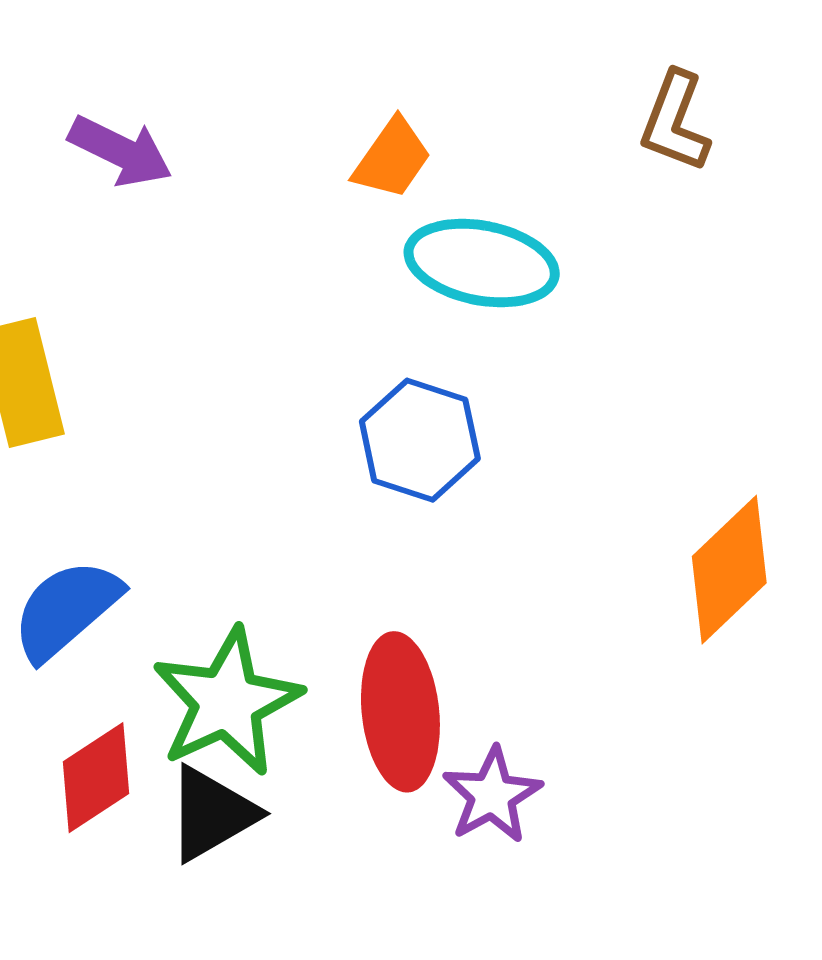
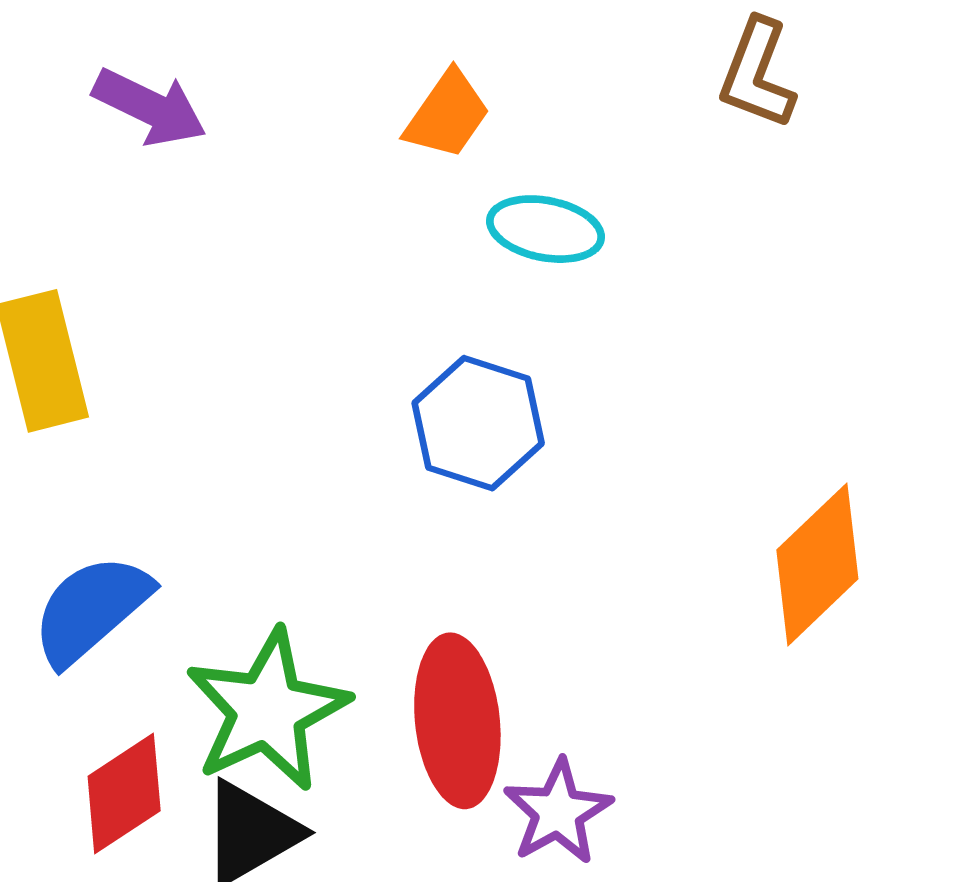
cyan ellipse: (482, 263) -> (545, 229), size x0.7

